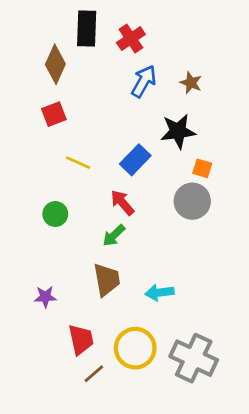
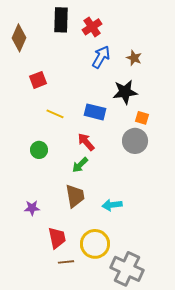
brown diamond: (55, 64) -> (19, 38), moved
blue rectangle: (135, 160) -> (95, 112), turned 60
gray cross: (194, 358) -> (127, 269), moved
brown line: (94, 374) -> (66, 262), turned 35

